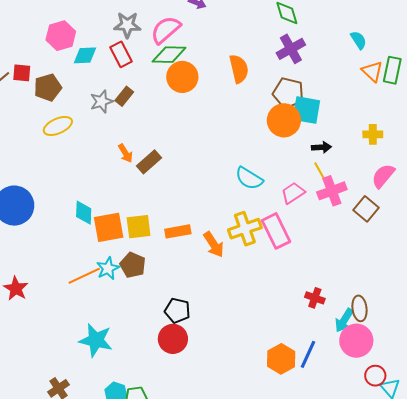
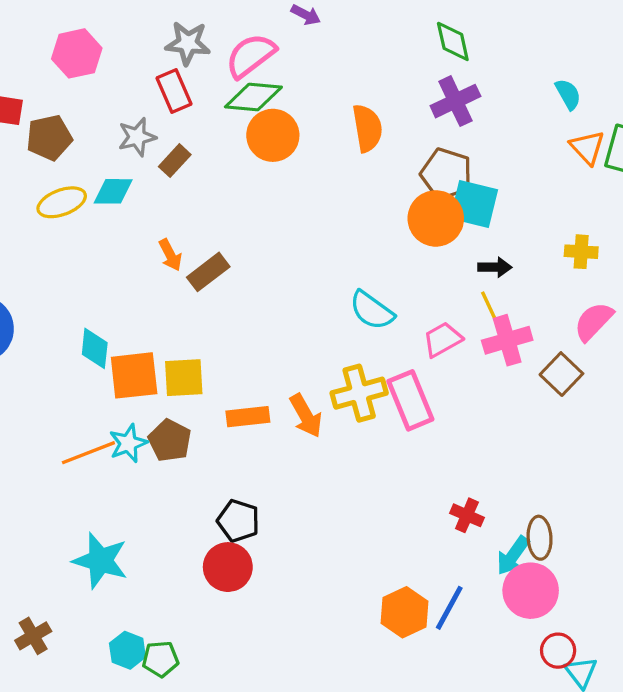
cyan diamond: (85, 55) -> (113, 191), moved
gray star: (102, 101) -> (137, 137), moved
orange rectangle: (178, 231) -> (248, 417), moved

